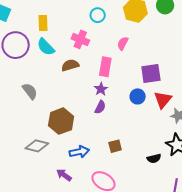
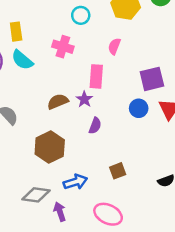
brown semicircle: (70, 65) -> (58, 102), moved
purple star: (101, 89) -> (84, 99), moved
gray diamond: (37, 146) -> (36, 195), moved
purple arrow: (64, 175) -> (60, 212), turned 42

